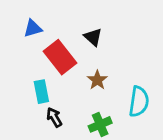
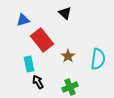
black triangle: (93, 37) -> (65, 13), moved
cyan semicircle: (139, 102) -> (98, 59), moved

